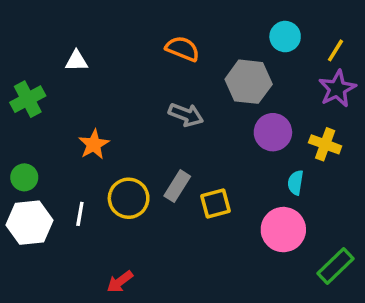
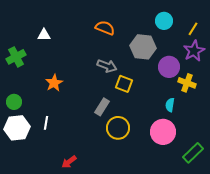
purple circle: (273, 132) -> (169, 67), moved
yellow circle: (129, 198) -> (118, 128), moved
yellow square: (216, 203) -> (124, 84), moved, turned 36

